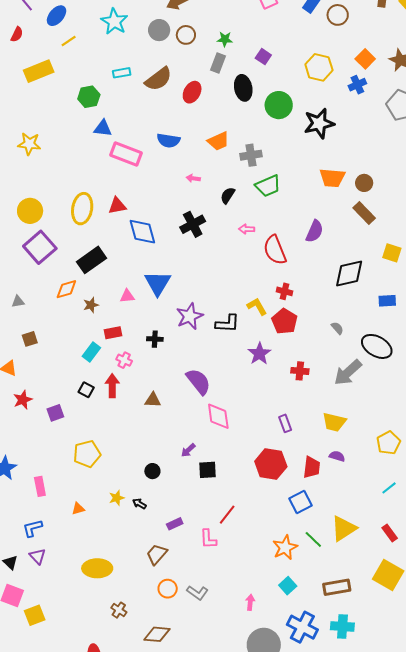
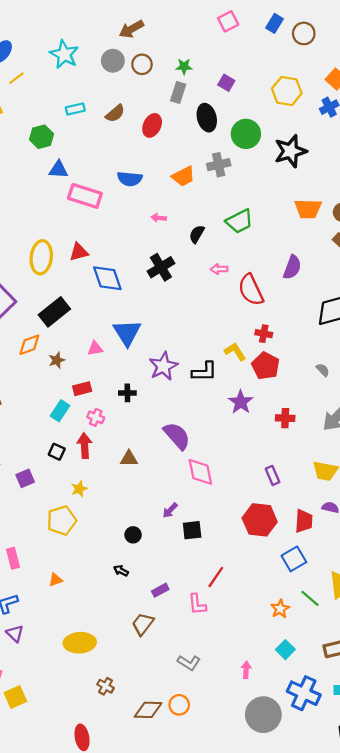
brown semicircle: (158, 79) -> (115, 113), size x0.7
gray cross: (251, 155) -> (219, 165), moved
yellow star: (117, 498) -> (79, 489), moved
orange star: (285, 548) -> (280, 609), size x0.7
orange circle: (168, 589) -> (179, 705), moved

